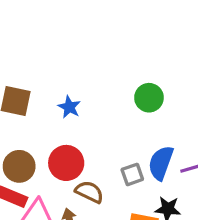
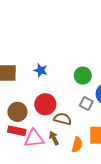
green circle: (149, 98) -> (83, 76), moved
gray square: (132, 174) -> (86, 103), turned -32

